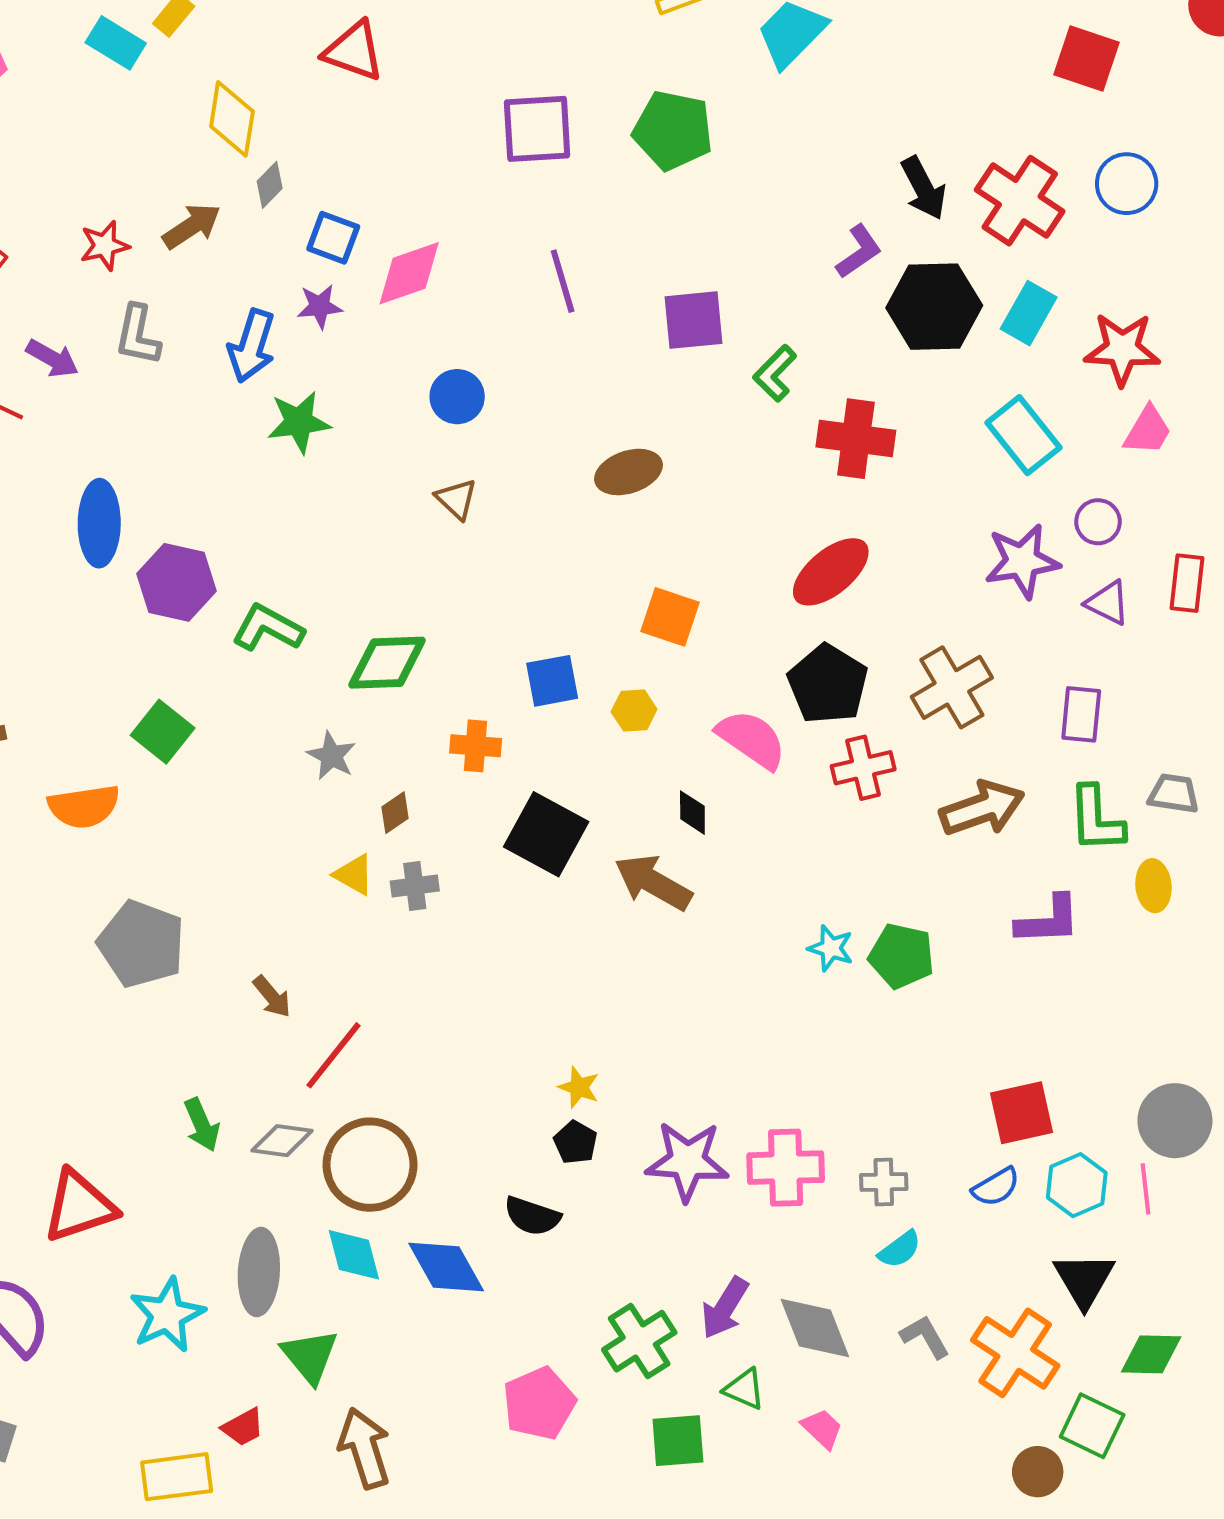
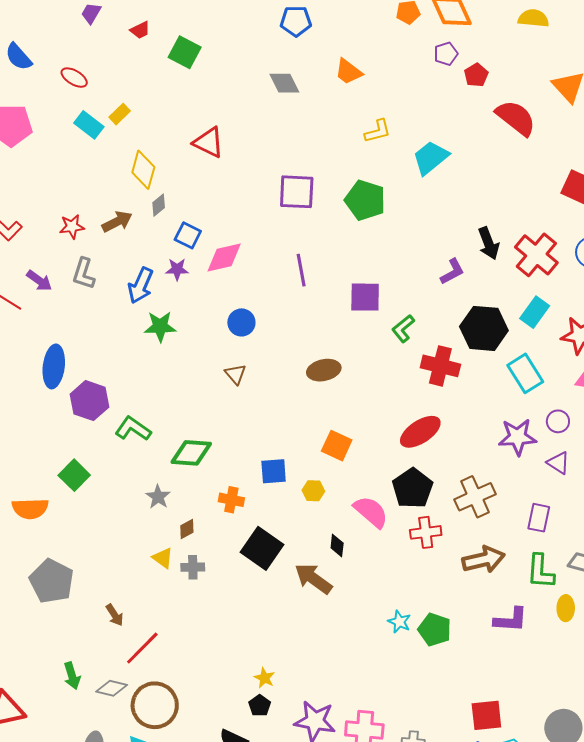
black hexagon: (934, 307) -> (484, 328), moved

